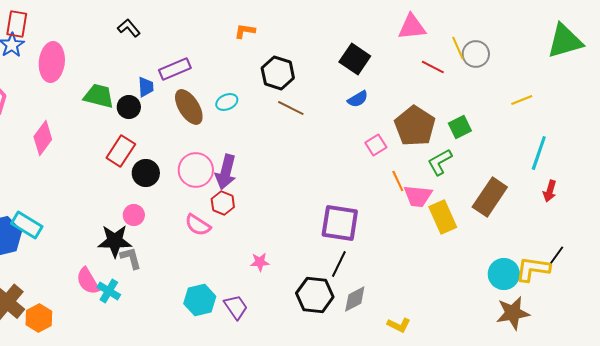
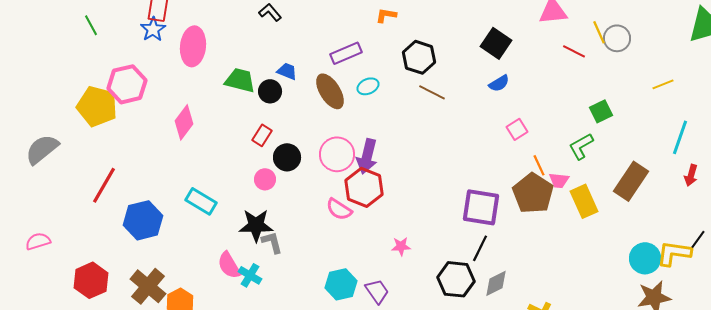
purple rectangle: (175, 69) -> (346, 53), moved
blue trapezoid: (146, 87) -> (287, 71), turned -65
brown pentagon: (415, 126) -> (533, 193), moved
red rectangle: (121, 151) -> (262, 135), size x0.7
pink trapezoid: (418, 196) -> (559, 180), size x0.7
red hexagon: (223, 203) -> (364, 187), size x1.6
pink circle: (134, 215) -> (265, 179), moved
cyan rectangle: (27, 225) -> (201, 201), moved

